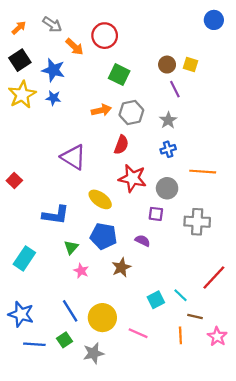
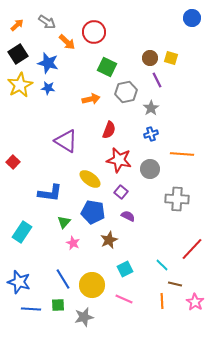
gray hexagon: (131, 112) -> (126, 92), moved
purple square: (156, 214) -> (121, 192), moved, turned 32
cyan square: (156, 300) -> (125, 269), moved
green square: (64, 340) -> (58, 305), turned 32

